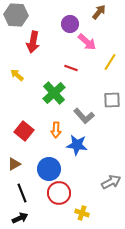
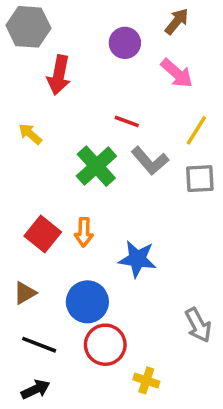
pink arrow: (87, 42) -> (177, 73), moved
yellow line: (110, 62) -> (196, 130), moved
gray L-shape: (84, 116) -> (150, 161), moved
orange arrow: (56, 130) -> (84, 232), moved
gray arrow: (111, 182) -> (198, 325), turned 90
black line: (22, 193) -> (39, 345), turned -48

